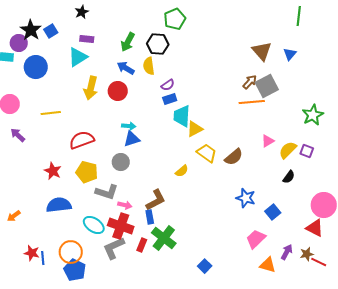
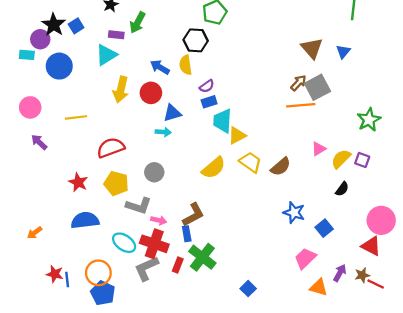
green arrow: (128, 42) -> (138, 22), moved
blue triangle: (132, 139) -> (172, 113), moved
yellow semicircle: (182, 171) -> (214, 168), moved, size x1.6

